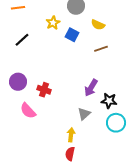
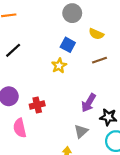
yellow star: (53, 23) -> (59, 66), moved
red cross: (44, 90) -> (37, 105), turned -32
pink semicircle: (28, 111) -> (20, 128), turned 30

